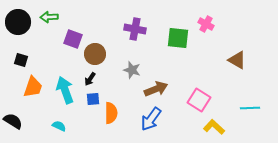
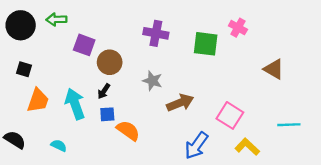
orange semicircle: (111, 113) -> (128, 130), turned -55
blue arrow: (151, 119) -> (196, 146), moved
cyan semicircle: (59, 126) -> (59, 146), moved

